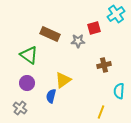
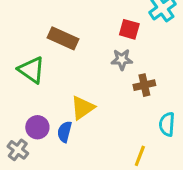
red square: (94, 28) -> (129, 29), turned 32
gray star: (78, 41) -> (122, 59), moved
purple circle: (27, 83) -> (37, 127), moved

